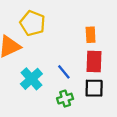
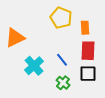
yellow pentagon: (33, 23) -> (61, 18), moved
green cross: (65, 99) -> (63, 83), turned -32

